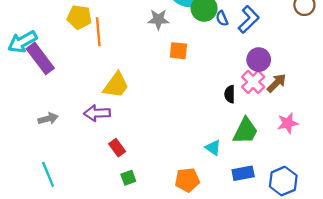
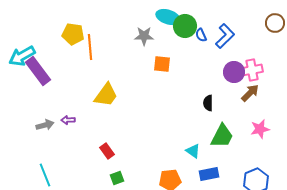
pink cross: (253, 82) -> (252, 70), moved, turned 35
purple arrow: (97, 113) -> (68, 120), moved, size x0.6
blue rectangle: (243, 173) -> (209, 174), moved

